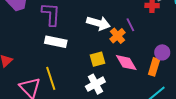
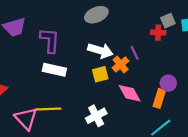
yellow square: (97, 59) -> (100, 74), moved
yellow line: (51, 78) -> (48, 109), turned -75

